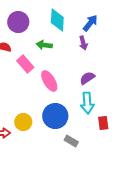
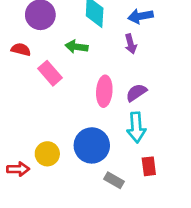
blue arrow: (90, 23) -> (140, 16), turned -138
pink ellipse: (49, 81) -> (104, 91), moved, turned 35
red rectangle: (103, 123) -> (149, 166), moved

